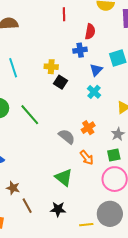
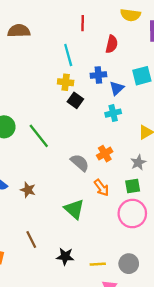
blue cross: (80, 50) -> (98, 75), moved
cyan line: (13, 68) -> (68, 55), moved
cyan cross: (94, 92) -> (113, 113), turned 32
brown star: (13, 188) -> (28, 190), moved
black star: (58, 209) -> (65, 256), moved
gray circle: (110, 214) -> (129, 264), moved, size x0.7

